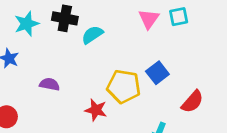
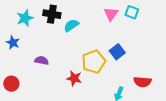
cyan square: (179, 17) -> (132, 12), turned 32
yellow pentagon: (124, 86) -> (94, 62), turned -30
red semicircle: (192, 102) -> (142, 82), moved, turned 54

